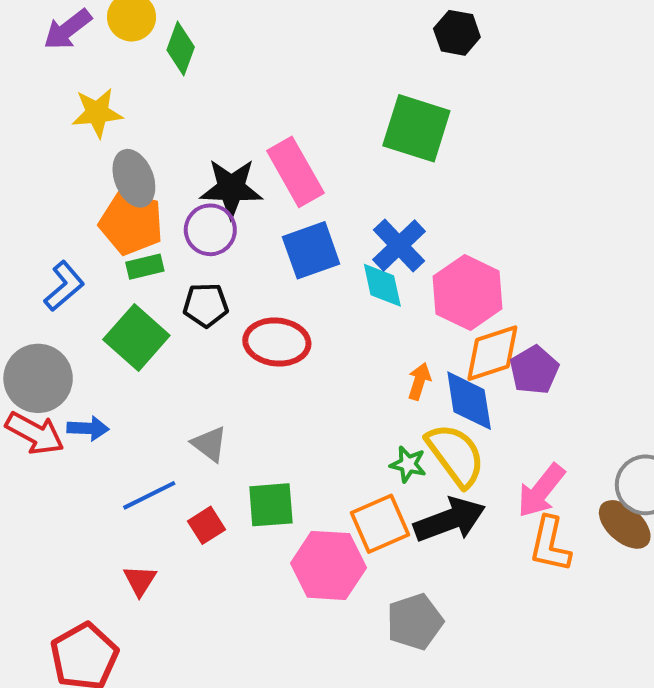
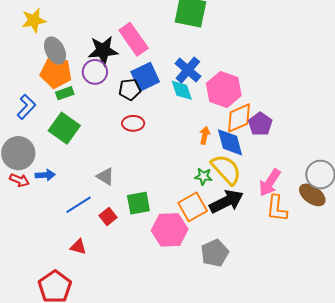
black pentagon: (206, 305) -> (130, 89), moved
red ellipse: (277, 342) -> (133, 123), size x0.7
red arrow: (35, 433) -> (19, 180), size x0.7
red triangle: (140, 580) -> (78, 247), turned -42

